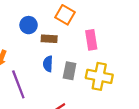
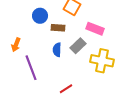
pink rectangle: (91, 40) -> (95, 29), turned -60
gray rectangle: (70, 71) -> (78, 46), moved, turned 35

